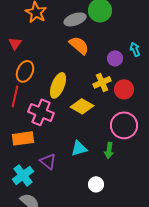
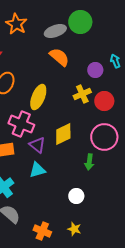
yellow diamond: (82, 106) -> (63, 134), moved, turned -55
cyan triangle: (79, 148) -> (37, 170), moved
purple triangle: (48, 161) -> (37, 145), moved

